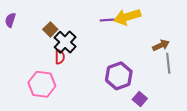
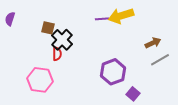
brown square: (50, 29) -> (48, 28), turned -32
gray line: (168, 63) -> (160, 60), turned 66

